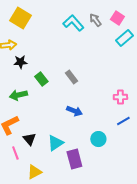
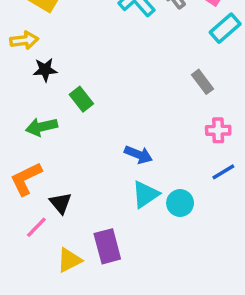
gray rectangle: (71, 77) -> (203, 82), moved
cyan triangle: (55, 143) -> (145, 194), moved
pink line: (15, 153) -> (36, 227), turned 64
purple rectangle: (74, 159) -> (107, 246), moved

